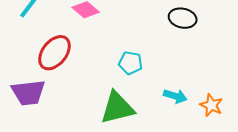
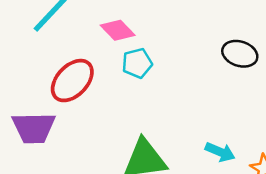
cyan pentagon: (130, 63) -> (137, 63), moved, turned -30

